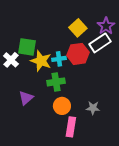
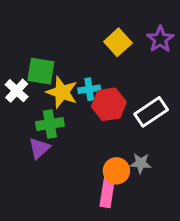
white rectangle: (100, 43) -> (151, 112), moved
red hexagon: (78, 54) -> (109, 104), moved
green cross: (56, 82) -> (50, 124), moved
orange circle: (62, 106) -> (116, 171), moved

